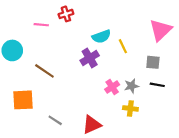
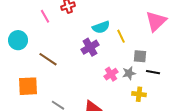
pink line: (41, 25) -> (45, 16), turned 56
gray square: (153, 62) -> (140, 56), moved
yellow cross: (130, 108) -> (139, 94), moved

